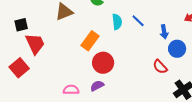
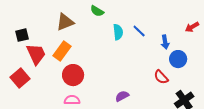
orange rectangle: (90, 41) -> (62, 51), moved
red circle: (103, 63) -> (73, 75), moved
purple semicircle: (97, 86) -> (122, 96), moved

